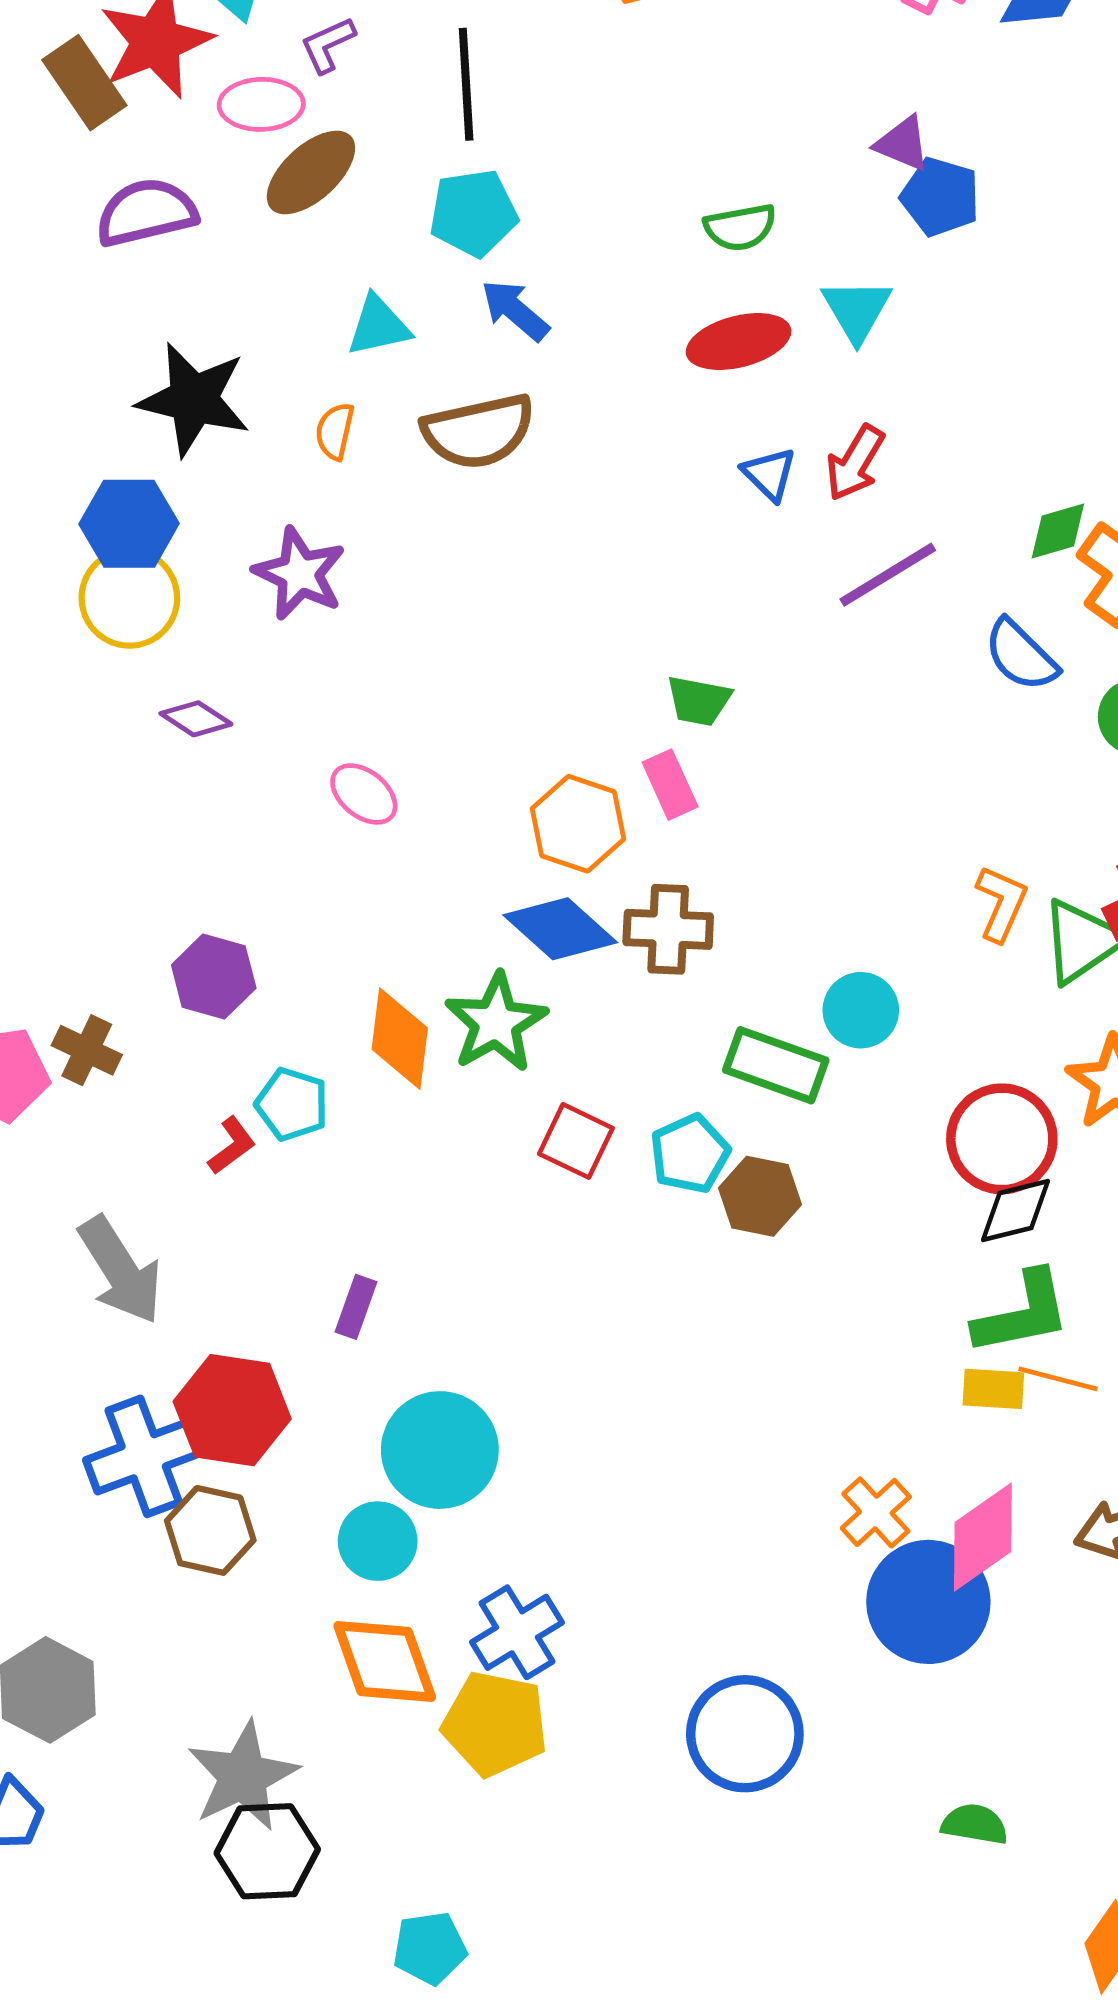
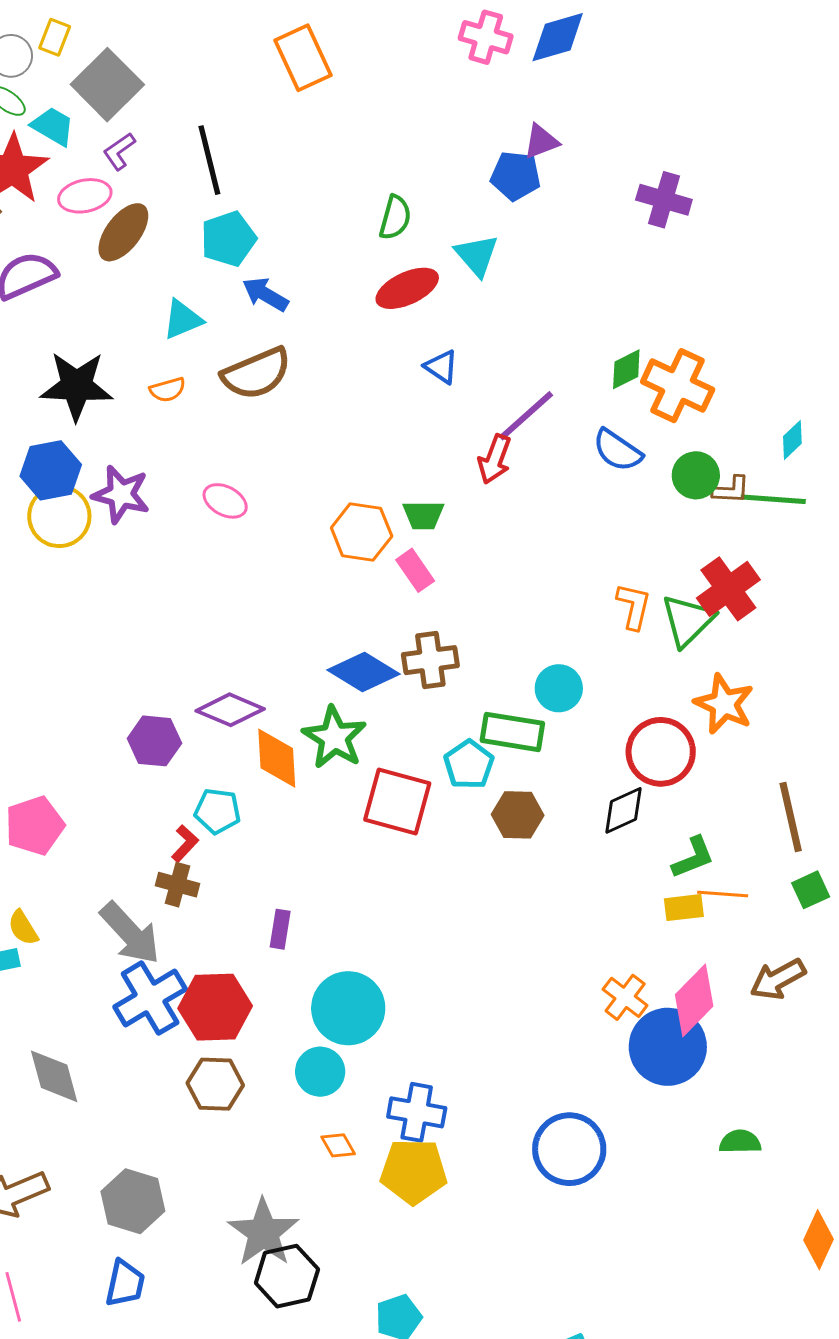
purple triangle: (903, 144) -> (541, 141), moved, turned -33
green semicircle: (740, 227) -> (395, 218), turned -54
orange semicircle: (335, 431) -> (168, 390), turned -108
red arrow: (855, 463) -> (495, 459), moved
purple star: (300, 574) -> (121, 494), moved
purple diamond: (196, 719) -> (230, 710), moved, size x1.5
pink ellipse: (364, 794) -> (225, 501), moved
orange hexagon: (578, 824) -> (362, 532), moved
brown cross: (87, 1050) -> (177, 885), moved
red square: (576, 1141) -> (397, 802), size x1.5
cyan pentagon: (690, 1154) -> (469, 765), moved
black diamond: (1016, 1210) -> (623, 810), moved
green L-shape: (1022, 1313) -> (693, 857), size x0.7
blue cross: (144, 1456) -> (150, 998), moved
blue cross: (517, 1632) -> (417, 1112), turned -38
orange diamond: (385, 1662) -> (338, 1145), size x0.5
green semicircle: (975, 1824) -> (740, 1142), moved

